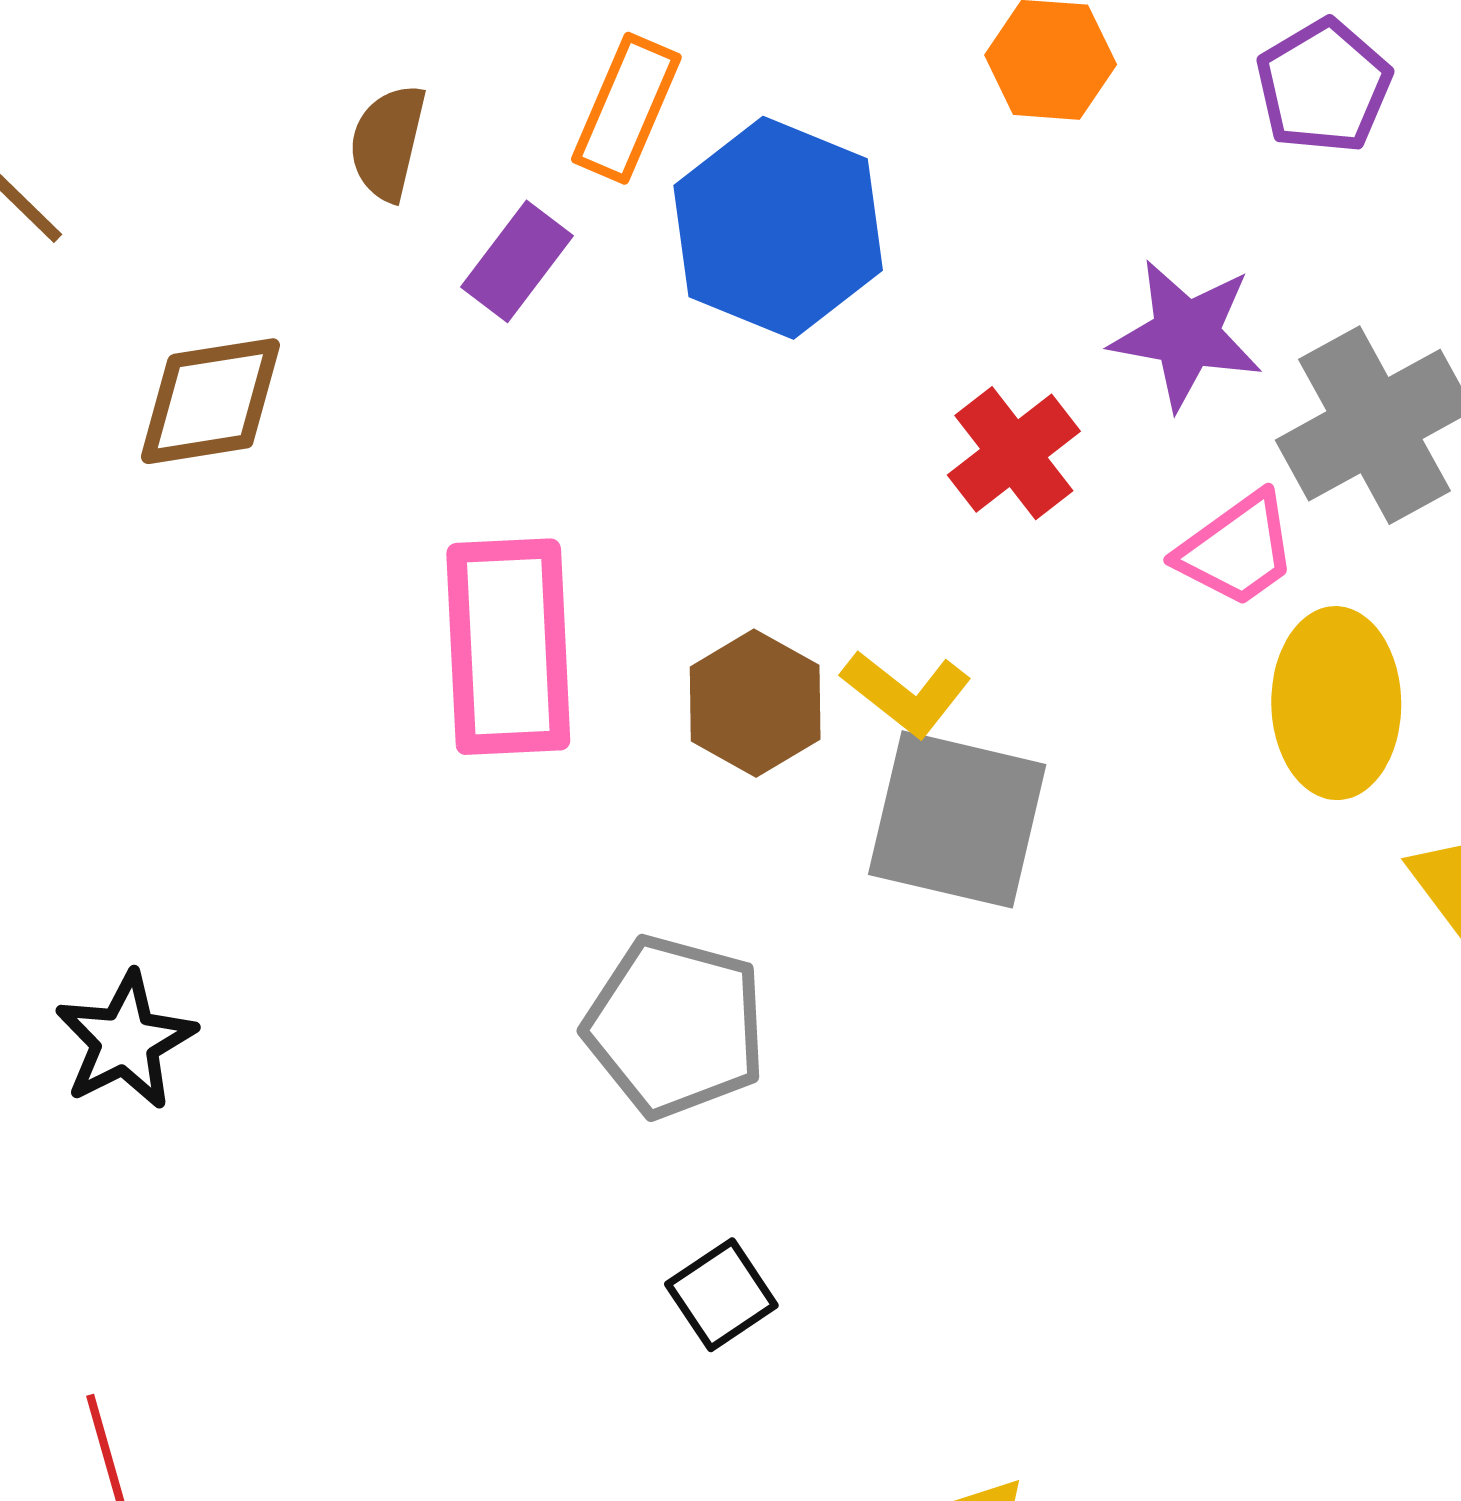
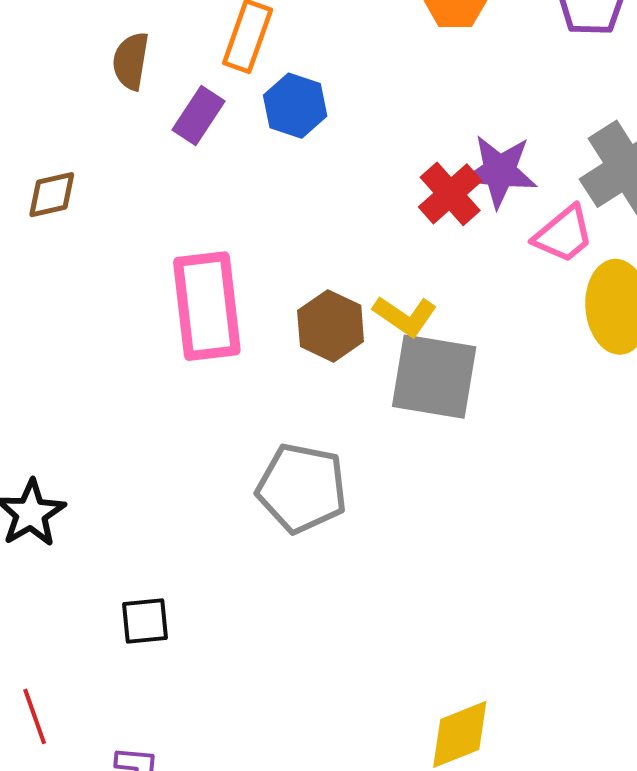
blue hexagon: (778, 228) -> (295, 106), moved, size x0.6
purple star: (1186, 334) -> (500, 171), moved
brown diamond: (210, 401) -> (52, 195), size x0.7
black square: (721, 1295) -> (145, 621), moved, turned 32

